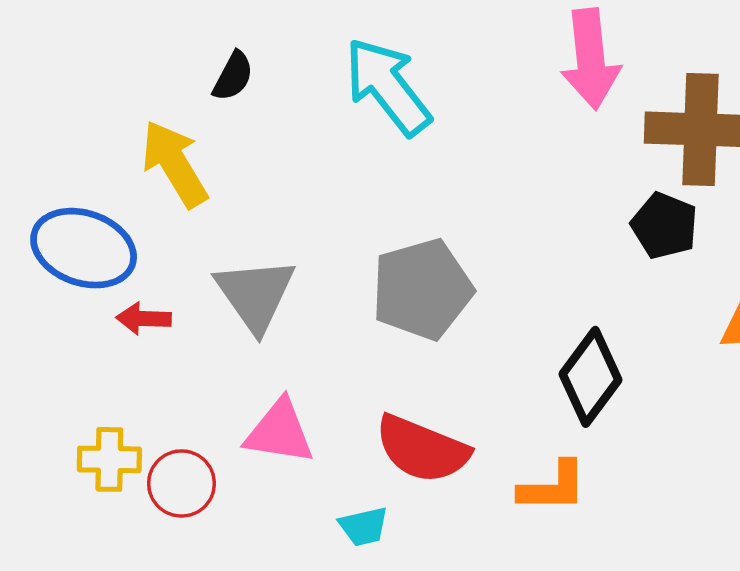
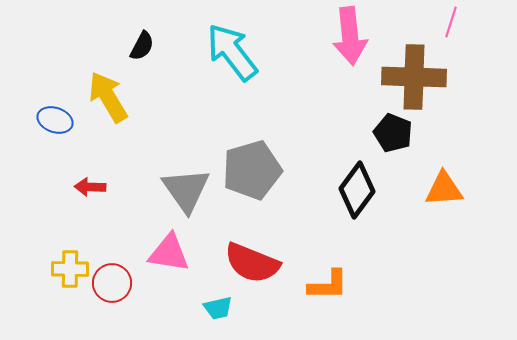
blue ellipse: (84, 248) -> (55, 120), moved, size x0.6
gray triangle: (255, 294) -> (186, 190), moved
black diamond: (591, 377) -> (357, 190), moved

